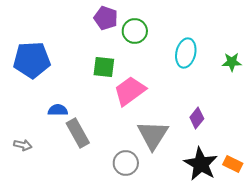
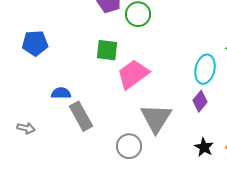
cyan ellipse: (186, 53) -> (205, 69), moved
blue pentagon: (32, 60) -> (35, 43), size x0.7
black star: (201, 164) -> (204, 147), size x0.6

